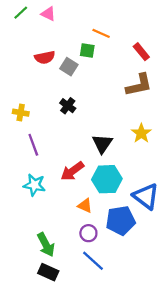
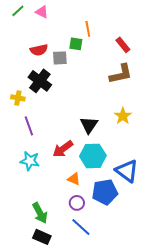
orange line: (101, 33) -> (88, 29), turned 56
gray square: (69, 67) -> (60, 58), turned -35
black cross: (68, 106) -> (40, 81), moved, size x1.6

